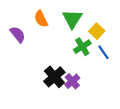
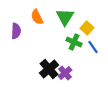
purple semicircle: (18, 34) -> (16, 31), turned 42
green cross: (82, 47) -> (74, 42), turned -35

